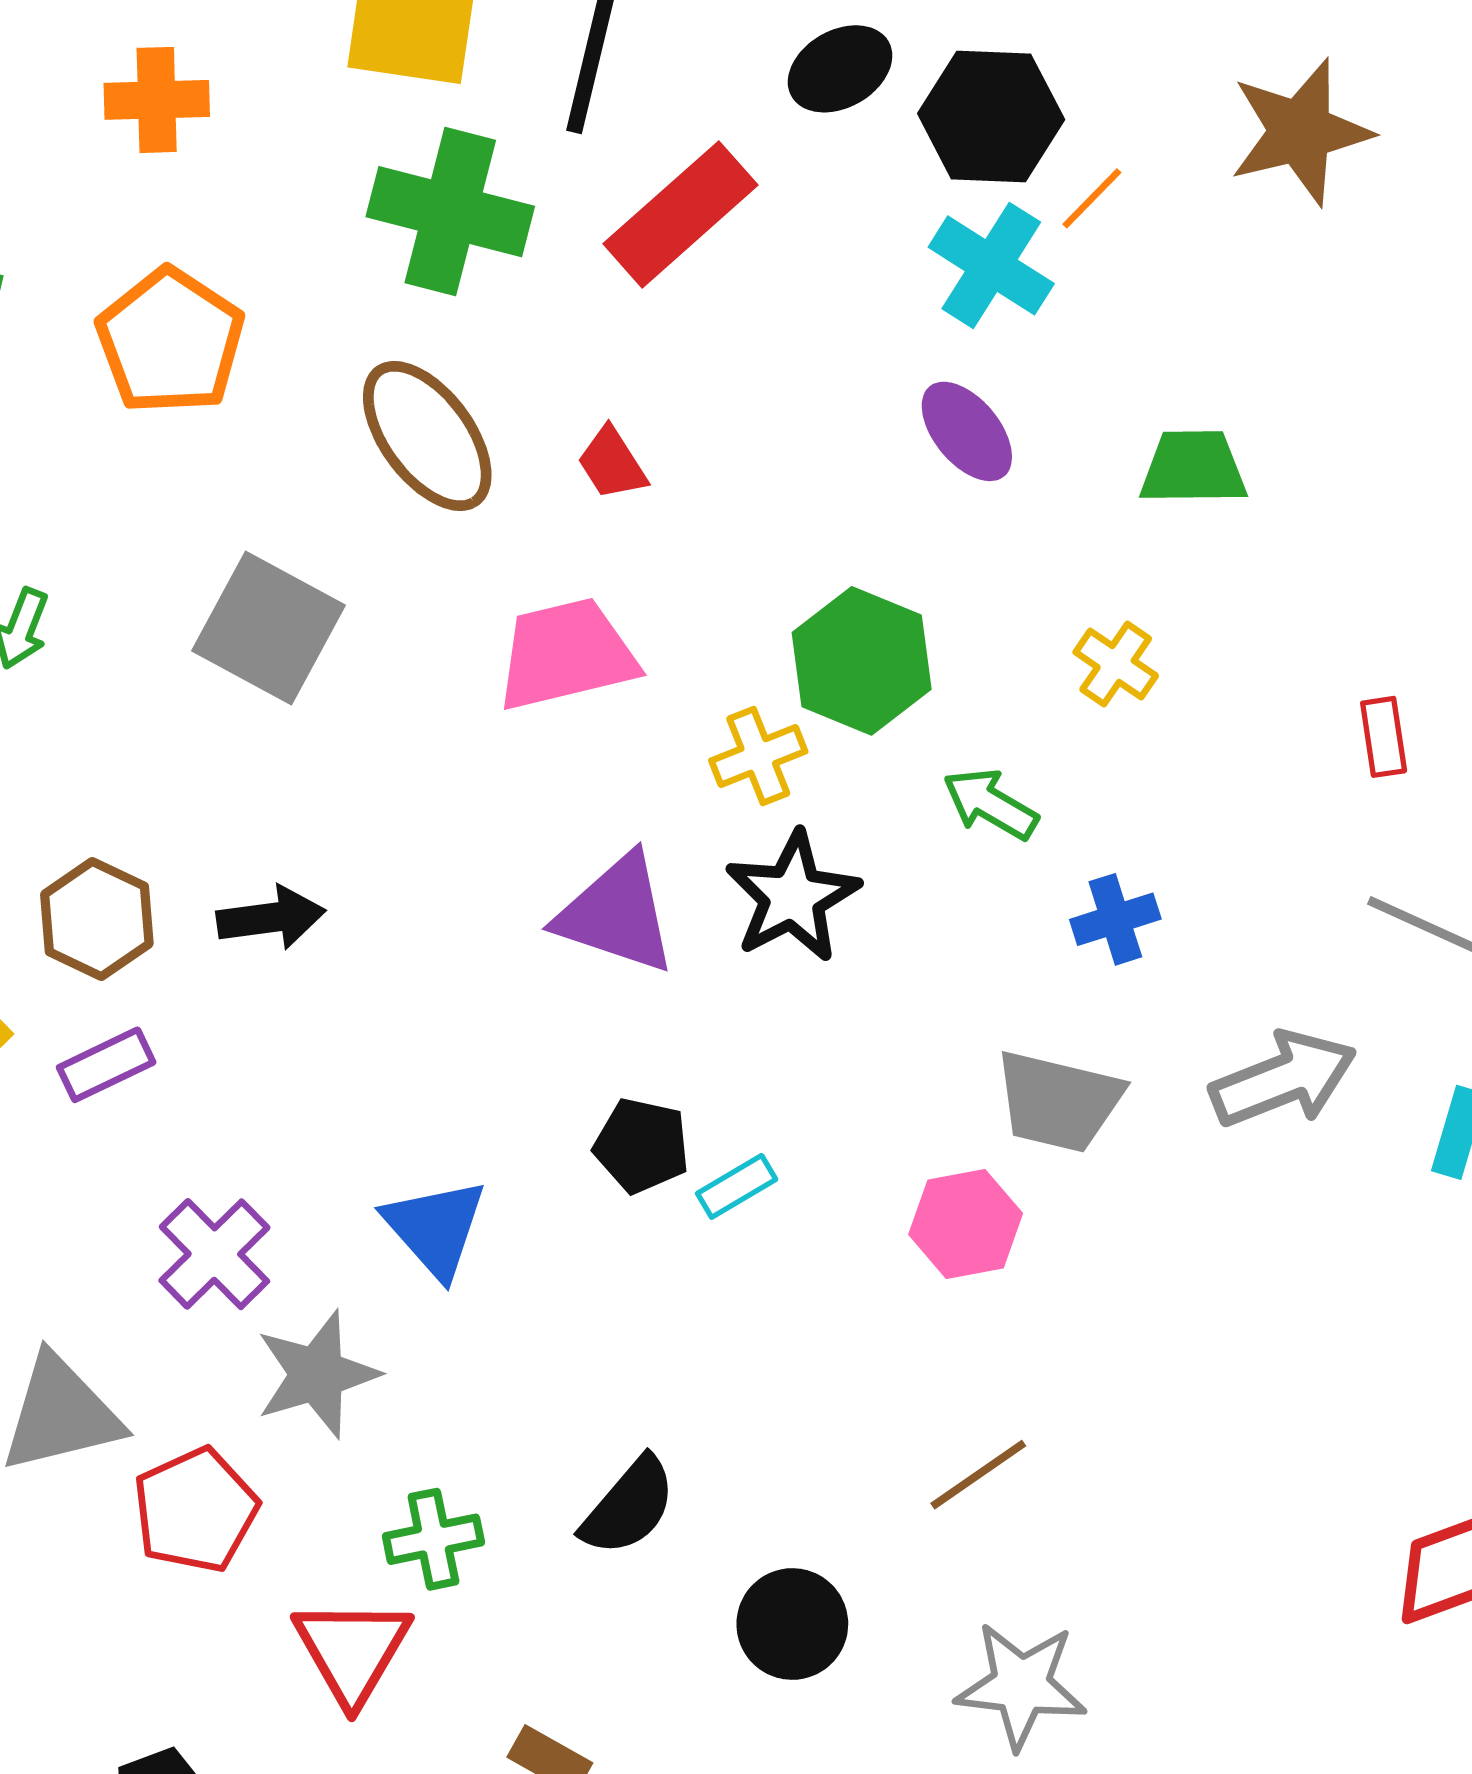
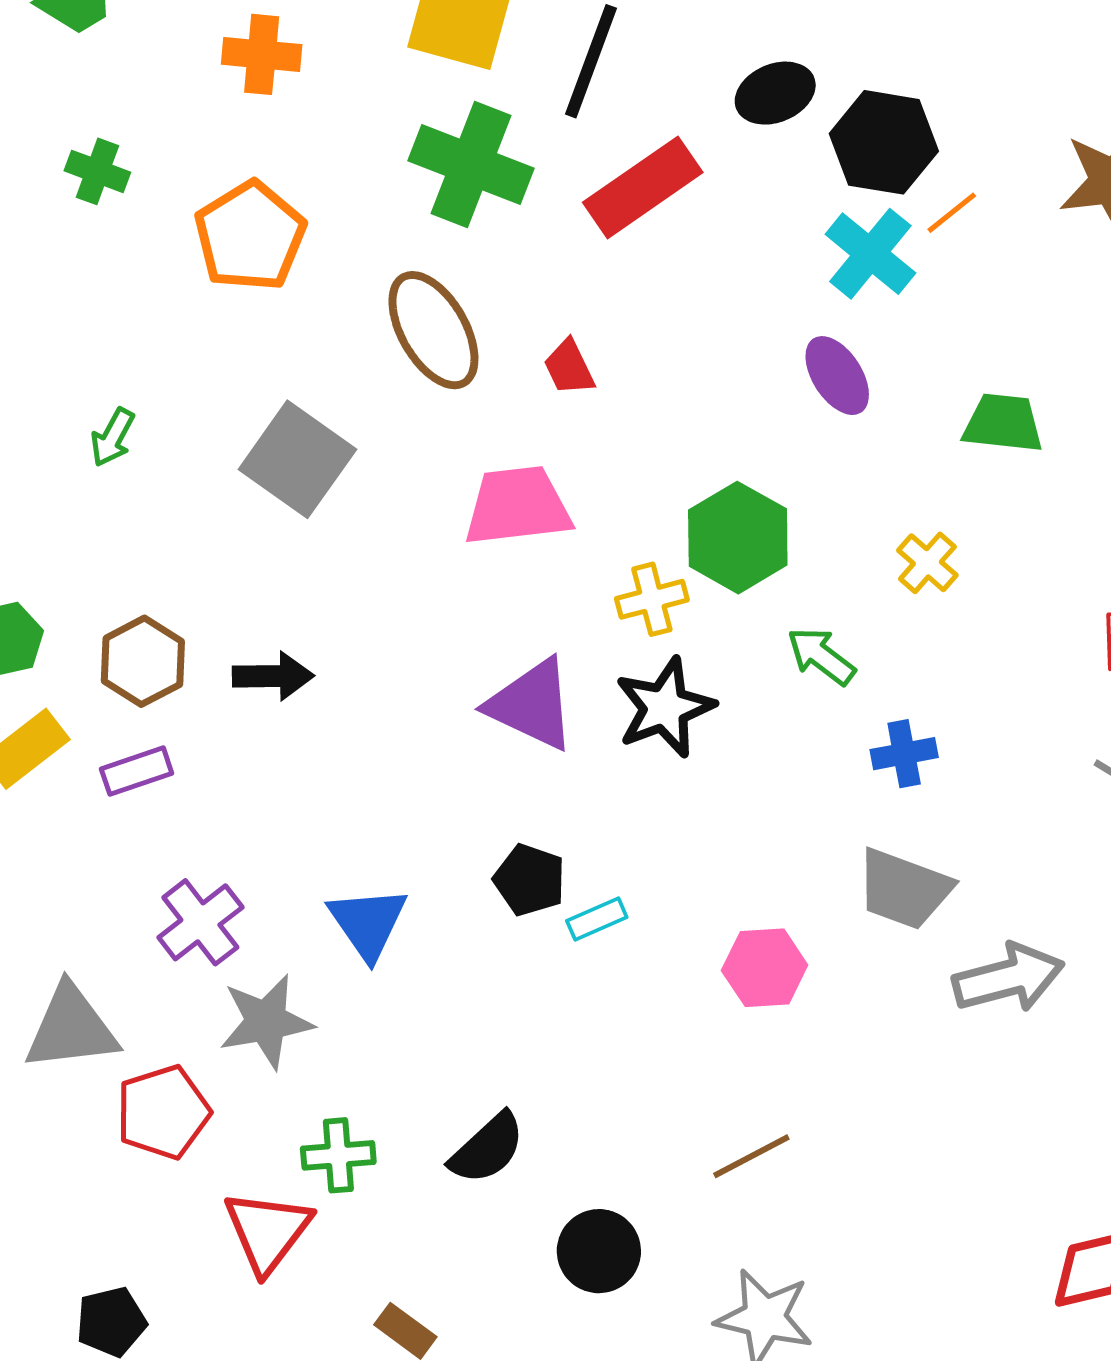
gray arrow: (1283, 1079) -> (1009, 978), moved
gray trapezoid: (1058, 1101) -> (904, 889), moved

